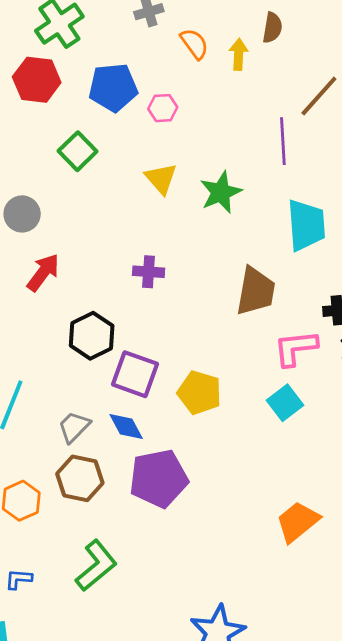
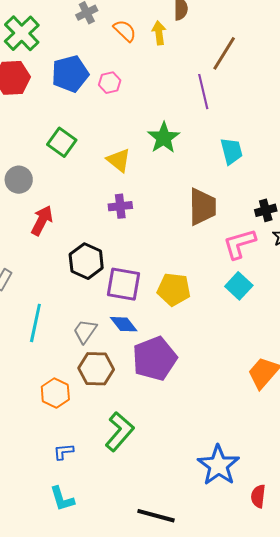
green square: (78, 151) -> (62, 142), moved
yellow triangle: (161, 179) -> (119, 160), moved
cyan trapezoid: (306, 225) -> (231, 151), size x0.7

